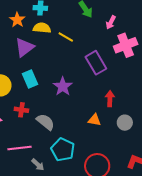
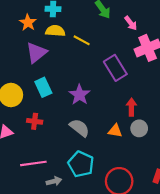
pink arrow: (111, 22) -> (131, 23), turned -64
gray semicircle: (45, 122) -> (79, 128), moved
gray circle: (125, 123) -> (139, 128), moved
gray arrow: (38, 165) -> (54, 181), turned -56

